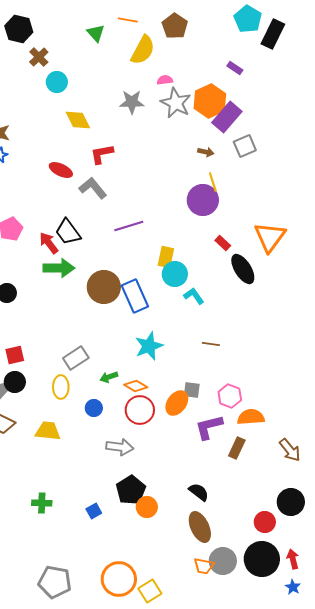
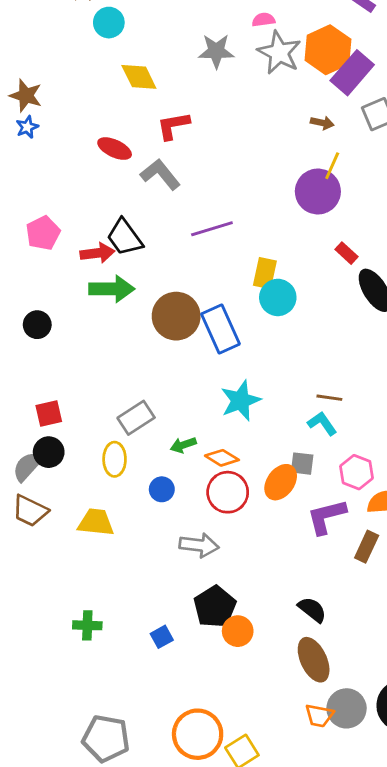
yellow line: (213, 182) -> (332, 166), turned 42
red arrow: (49, 243) -> (97, 253), turned 120
cyan L-shape: (194, 296) -> (322, 423), moved

